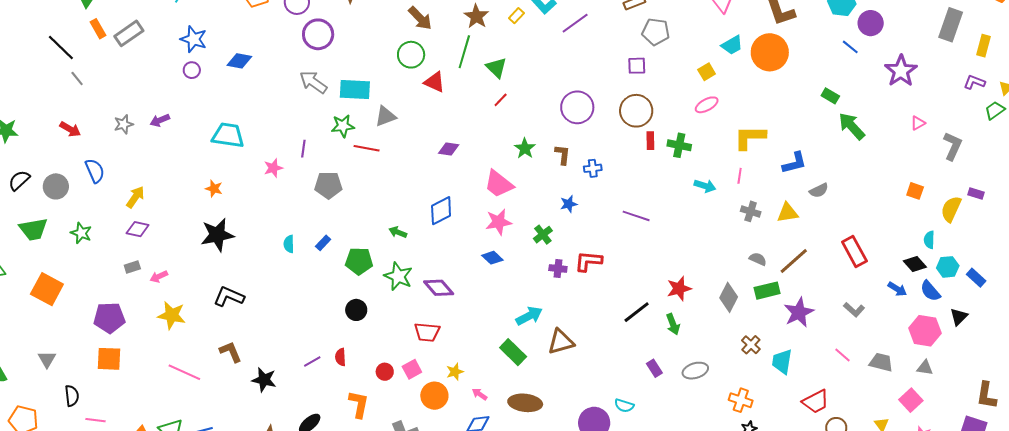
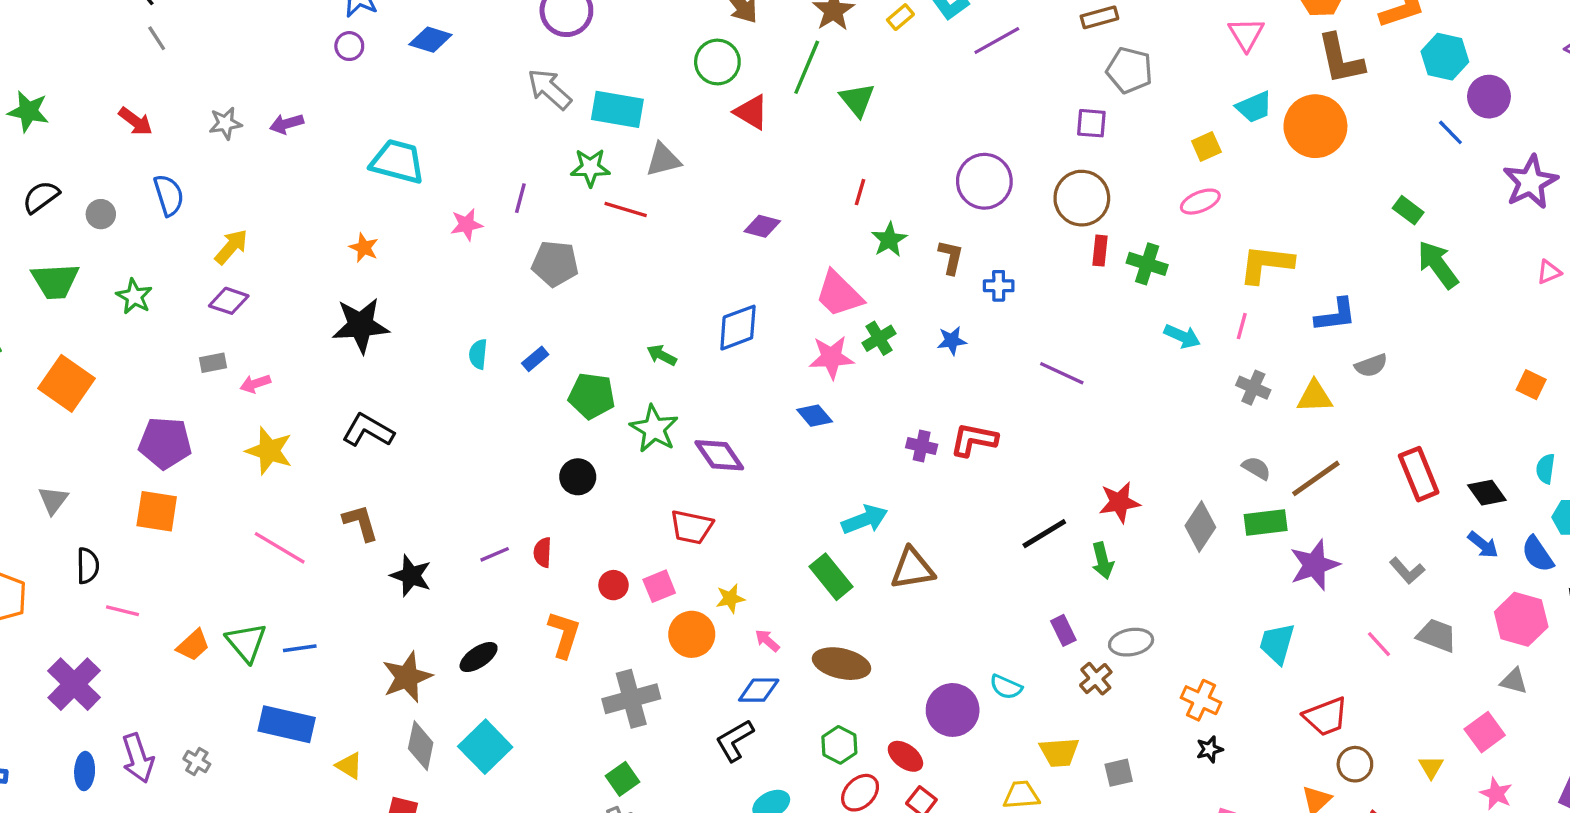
red line: (501, 100) -> (860, 192), moved, turned -35
gray circle: (56, 186) -> (101, 214), size x0.7
green cross: (543, 235) -> (879, 338), moved
black diamond: (915, 264) -> (1487, 493), moved
brown cross: (751, 345) -> (1096, 679), moved
gray trapezoid: (881, 362) -> (1437, 635), moved

